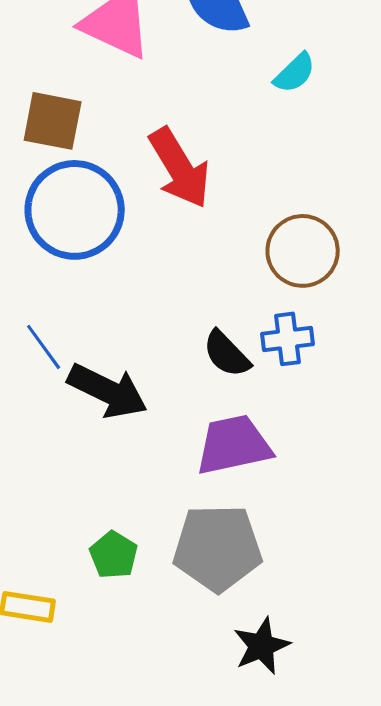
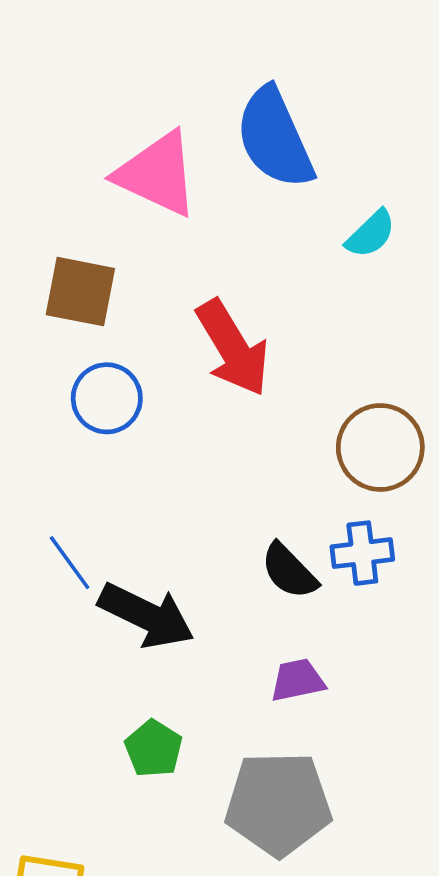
blue circle: (75, 210) -> (107, 398), size x0.6
purple trapezoid: (234, 445) -> (298, 680), size x0.6
green pentagon: (114, 555) -> (154, 749), moved

